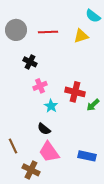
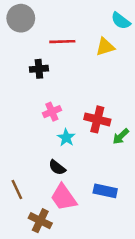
gray circle: (16, 30) -> (21, 18), moved
black cross: (30, 62) -> (39, 69), moved, turned -32
blue rectangle: (87, 156) -> (105, 191), moved

